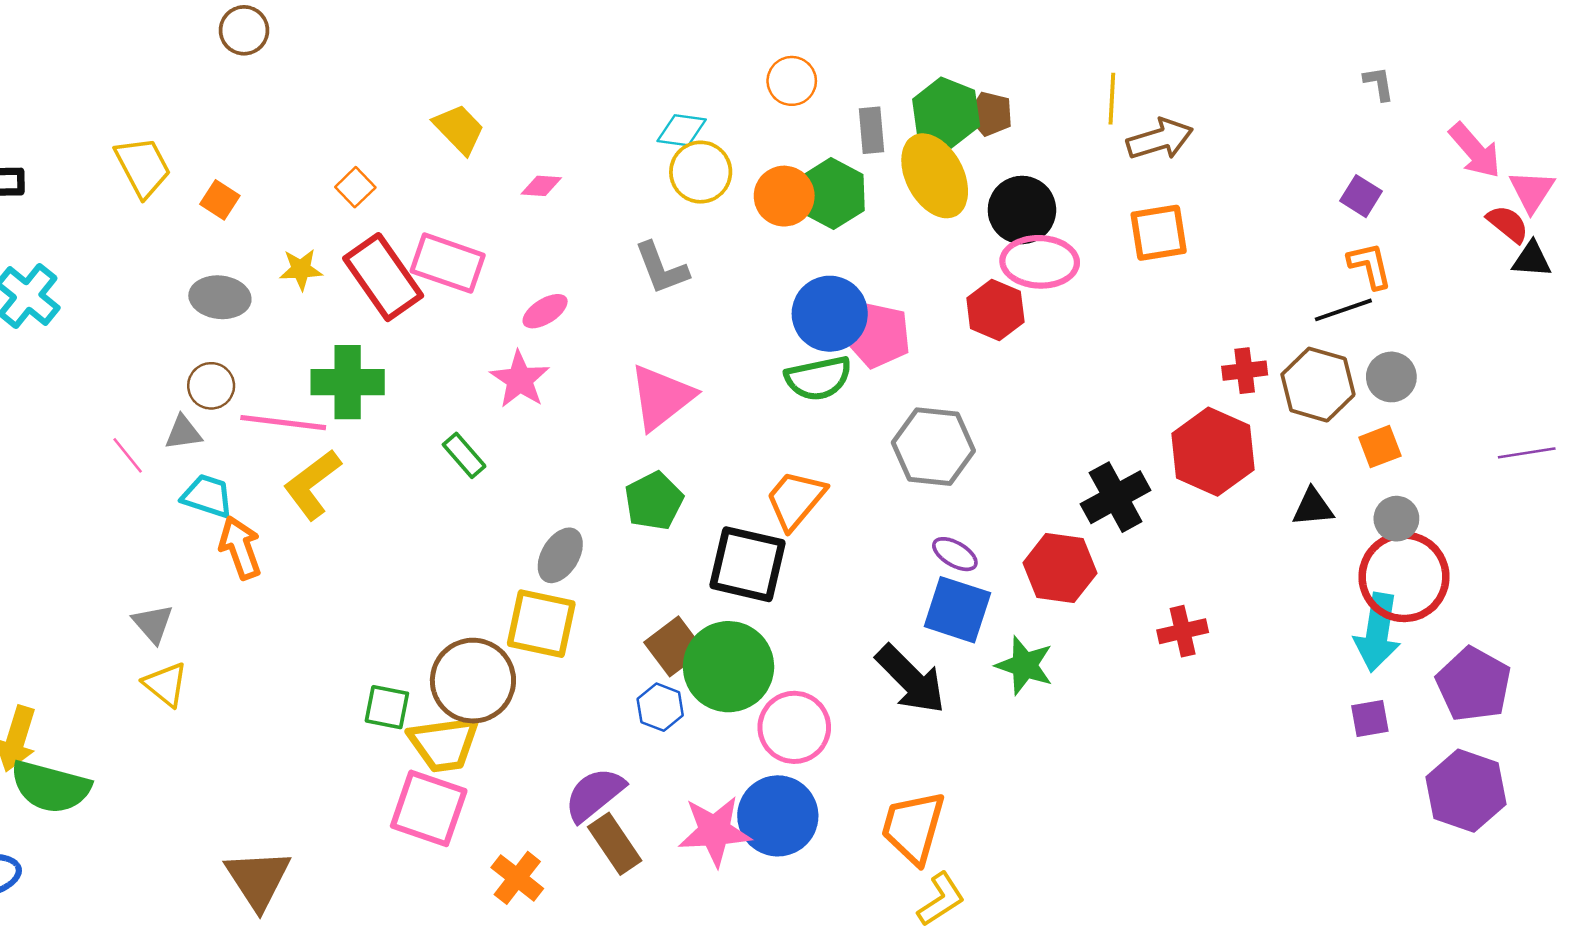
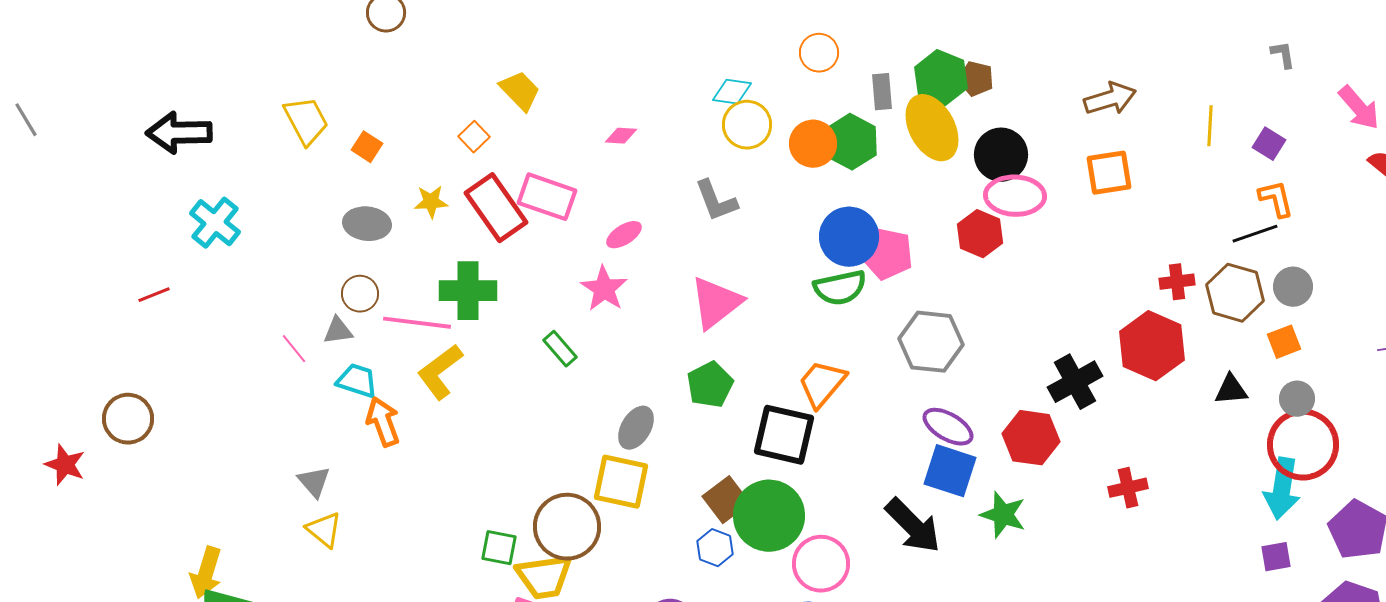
yellow line: (1112, 99) -> (1210, 126), moved
yellow trapezoid: (459, 129) -> (520, 91), moved
purple ellipse: (955, 554) -> (948, 427), size x1.4

